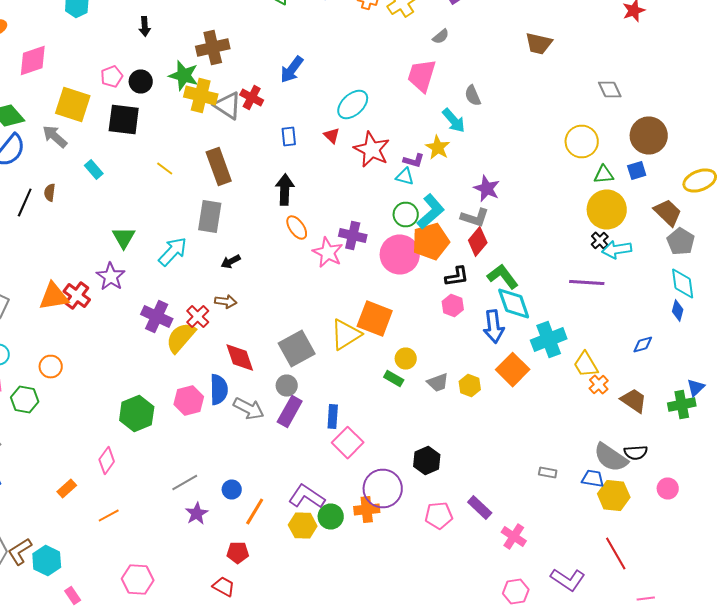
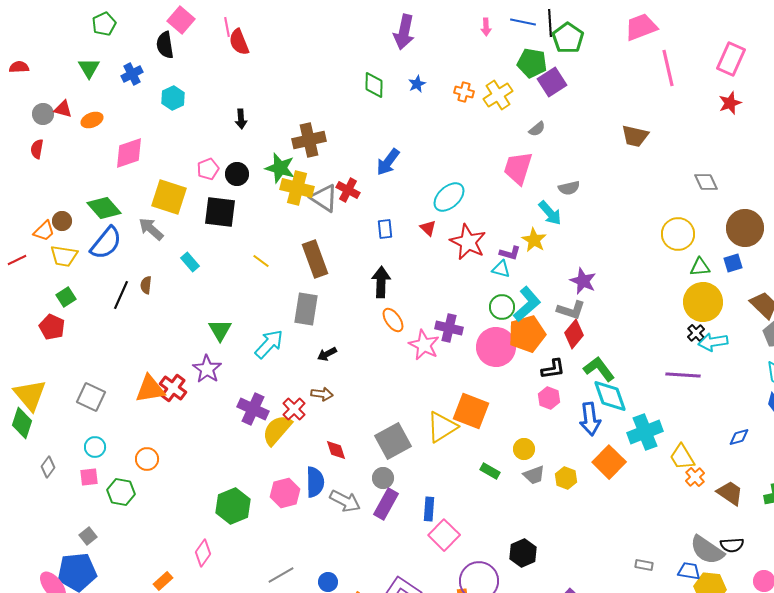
gray semicircle: (473, 96) -> (569, 188), turned -80
red diamond: (240, 358) -> (336, 450), size x0.7
yellow circle: (406, 358) -> (524, 449), moved

